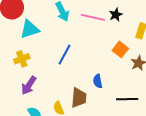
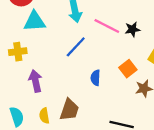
blue line: (65, 55) -> (76, 47), moved
blue semicircle: (98, 81) -> (95, 78), moved
purple arrow: (29, 85) -> (36, 81), moved, turned 120

